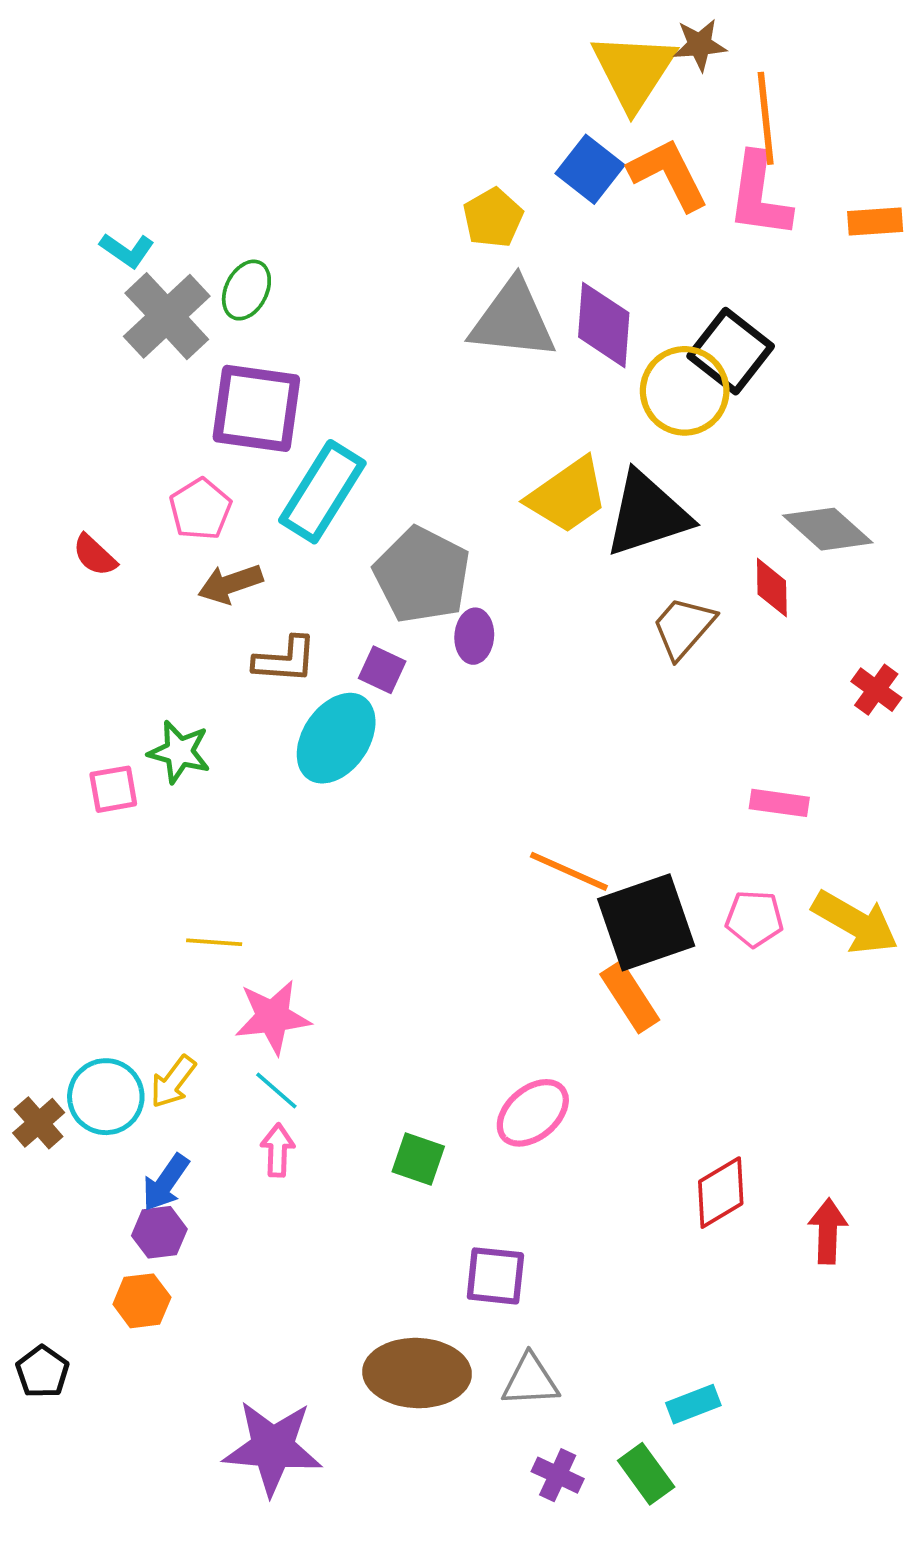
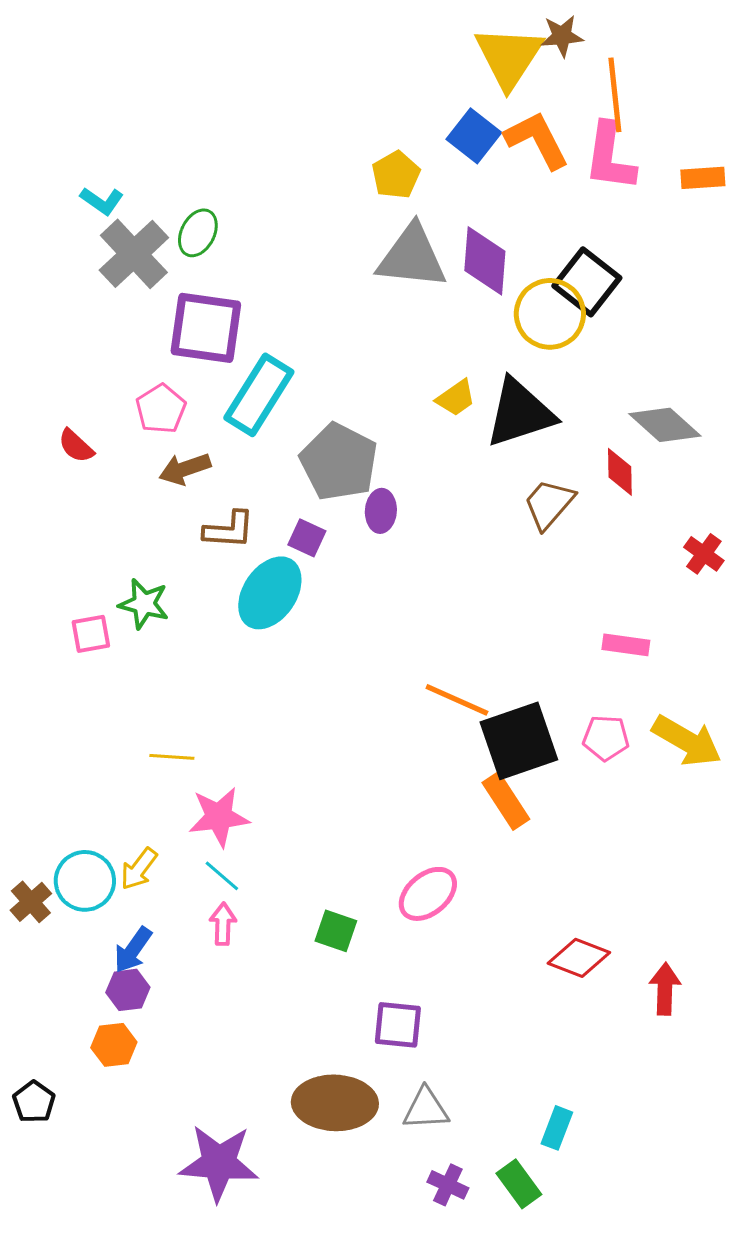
yellow trapezoid: (568, 495) -> (456, 398), size x0.6
red diamond: (721, 1193) -> (579, 958), turned 52
cyan rectangle: (693, 1404) -> (557, 1128), turned -48

